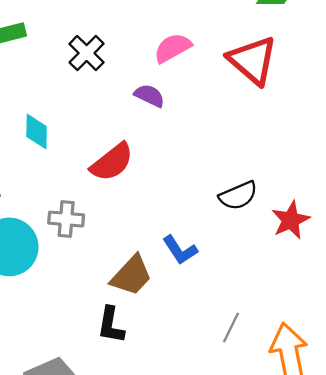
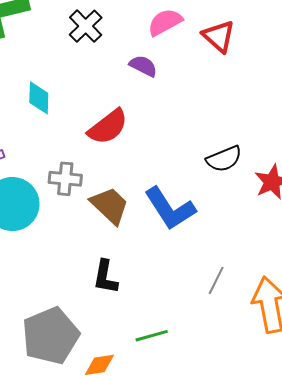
red triangle: (253, 60) -> (219, 36), moved, size x0.7
blue L-shape: (180, 250) -> (170, 209), size x1.6
brown trapezoid: (131, 276) -> (110, 205), moved, turned -90

